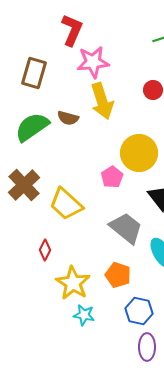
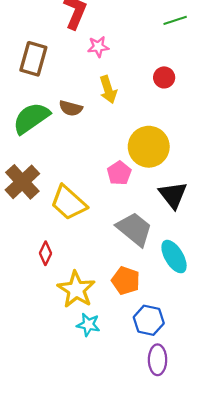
pink star: (93, 62) -> (98, 47), size x0.6
yellow arrow: (102, 101) -> (108, 90), size x0.7

